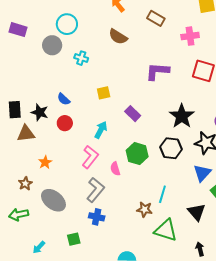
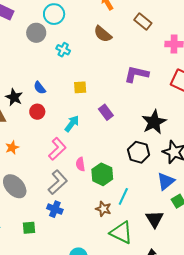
green hexagon: (137, 154) -> (102, 174), moved

